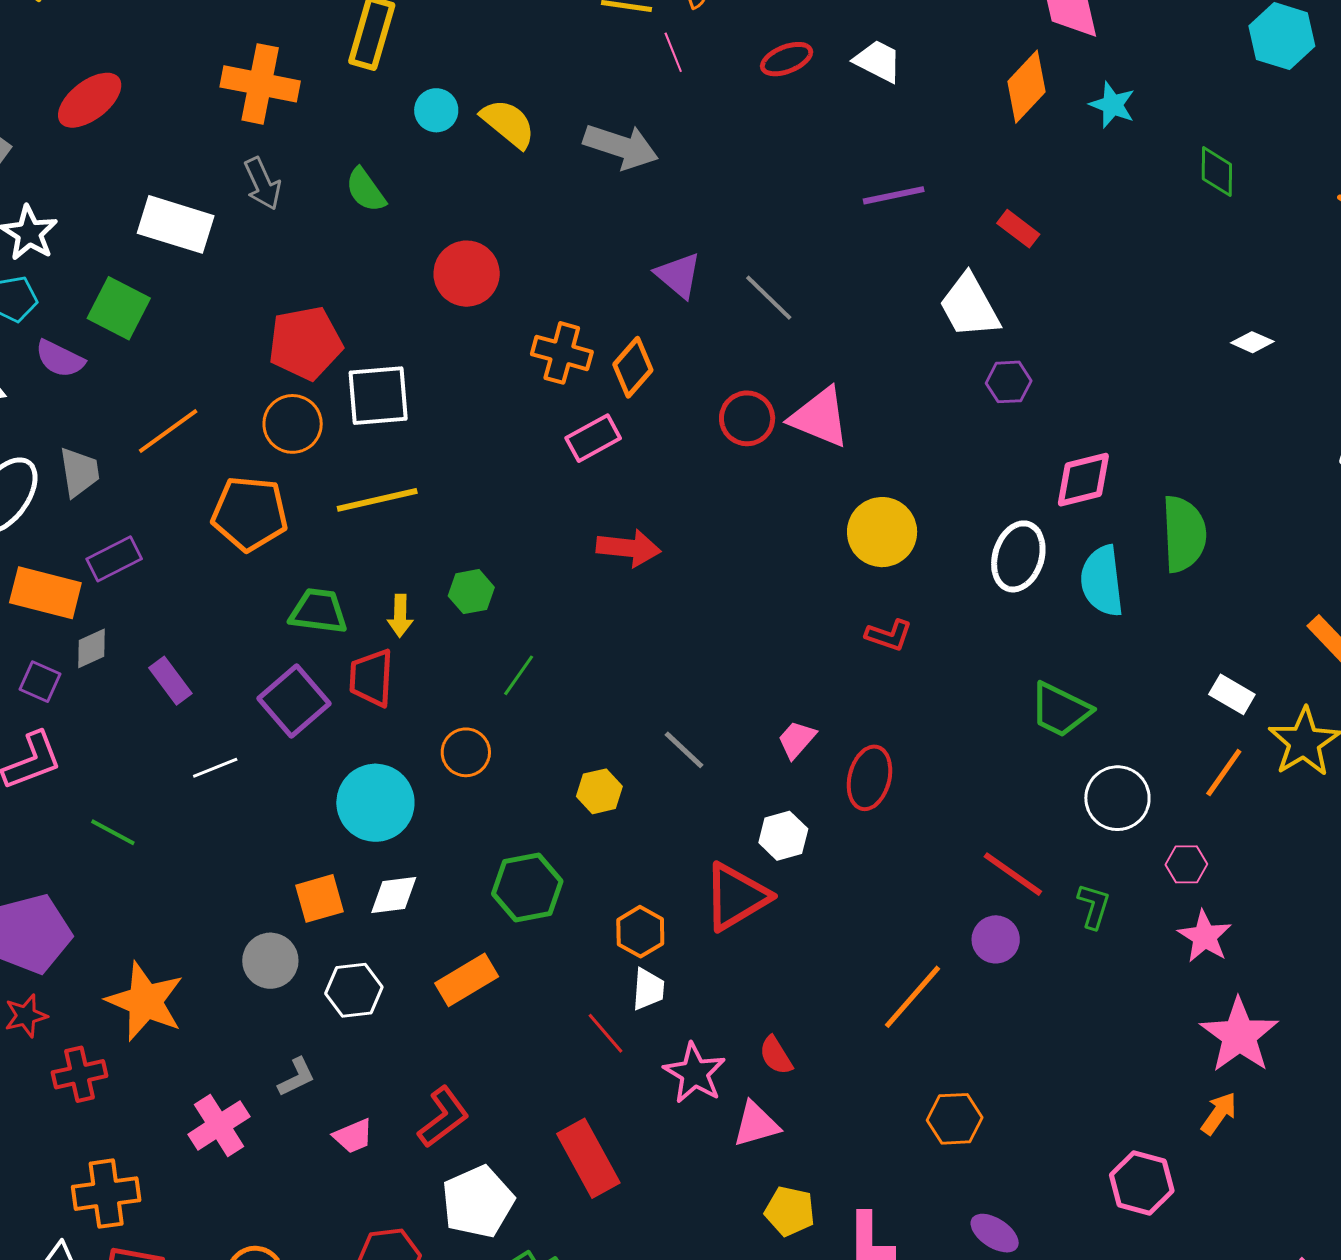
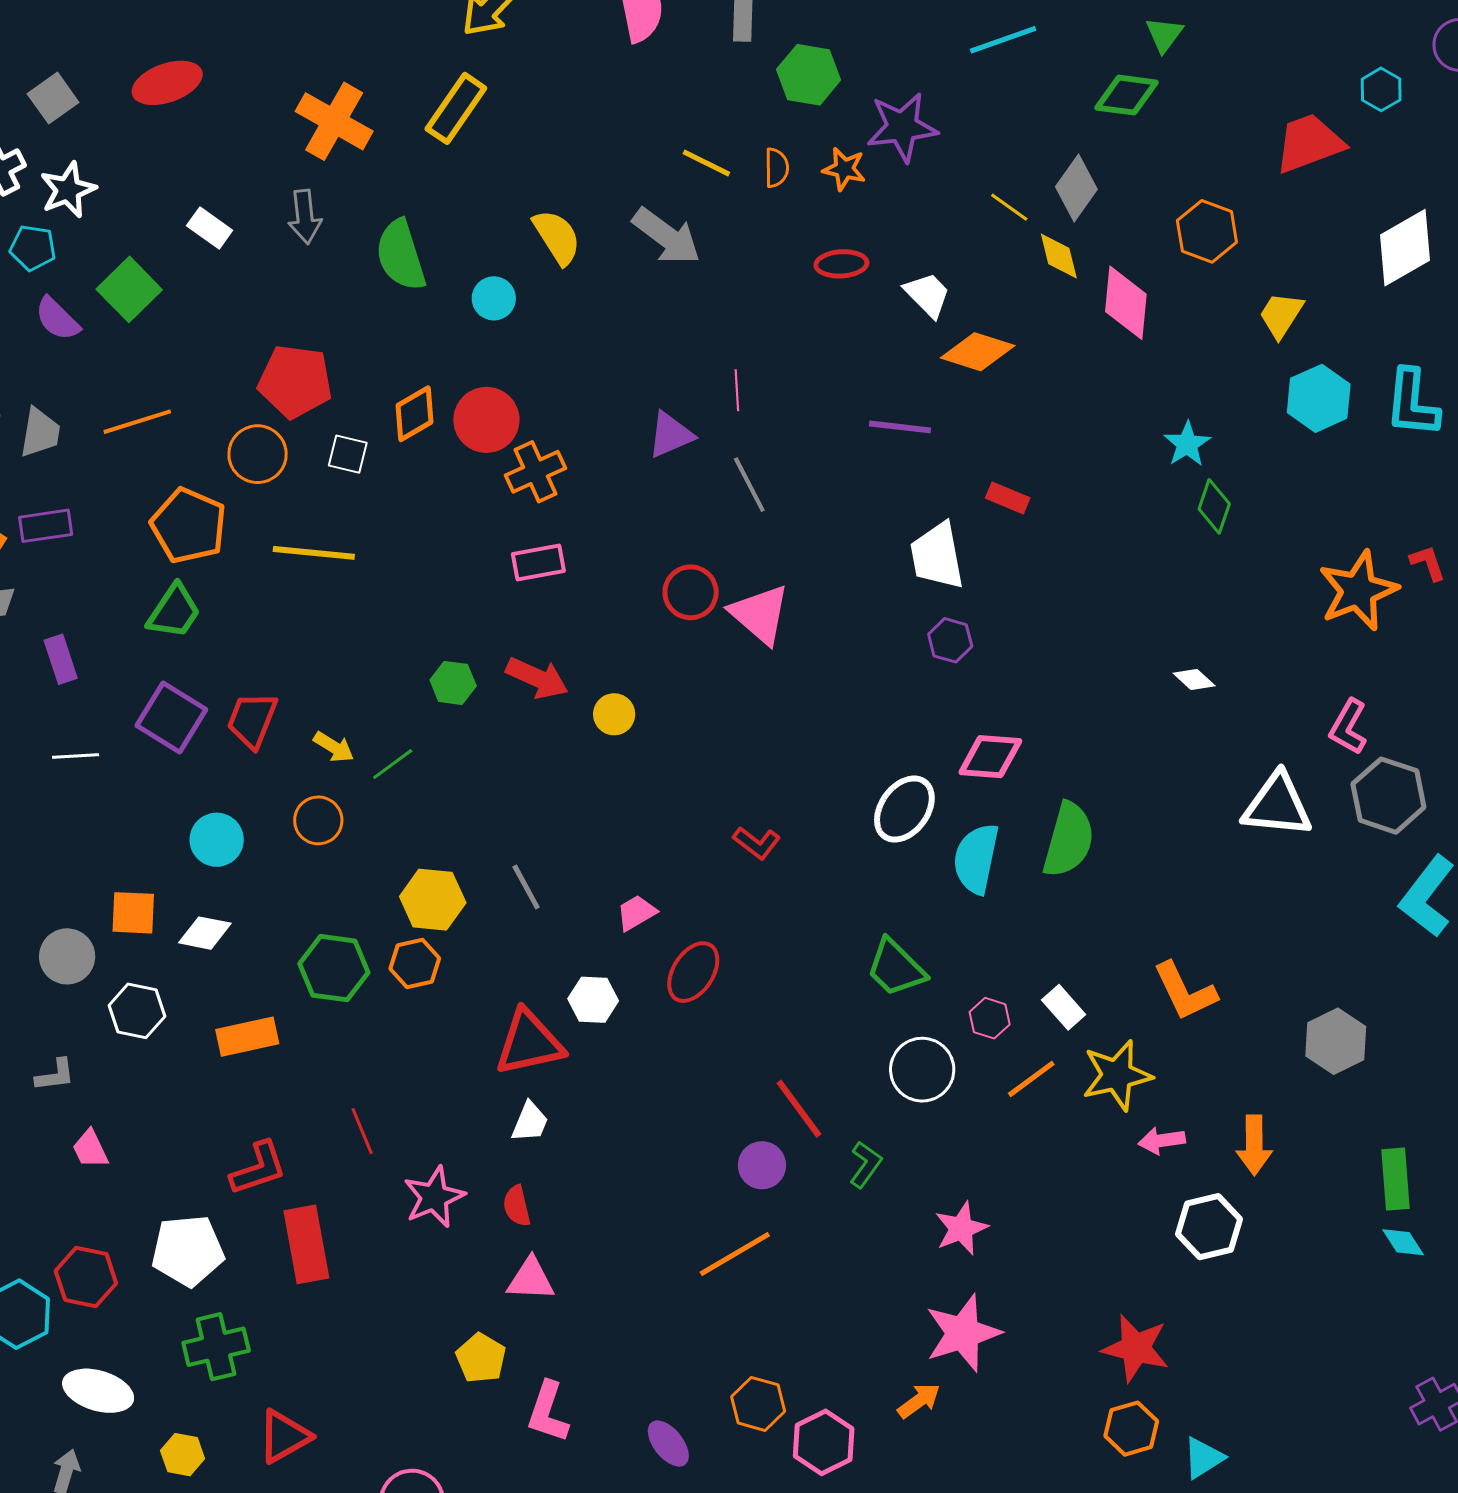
pink line: (673, 52) -> (737, 390), moved
orange diamond: (1027, 87) -> (978, 352), moved, turned 46
cyan star: (1112, 105) -> (1187, 444), moved
cyan circle: (436, 110) -> (494, 298), moved
gray arrow: (621, 146) -> (667, 236), moved
green semicircle: (366, 190) -> (401, 255), size x1.5
white rectangle: (176, 224) -> (210, 228), size x0.6
red rectangle: (1018, 229) -> (1008, 498), turned -33
red circle: (467, 274) -> (486, 420), moved
purple triangle: (678, 275) -> (671, 435), turned 38
orange cross: (562, 353) -> (535, 472), turned 32
orange diamond: (633, 367) -> (414, 414), moved
white square: (378, 396) -> (348, 454), size x0.6
yellow circle: (882, 532) -> (614, 714), moved, size x0.6
green hexagon: (471, 592) -> (453, 683), moved
green trapezoid: (318, 611) -> (174, 611), moved, turned 98
yellow arrow: (400, 616) -> (334, 747), moved, turned -78
purple square: (294, 701) -> (171, 717), turned -36
yellow hexagon: (599, 791) -> (433, 900), size x1.4
cyan circle: (375, 803) -> (217, 840), size x0.7
pink hexagon: (1186, 864) -> (990, 1018), moved
orange hexagon: (640, 932) -> (415, 964), moved
white trapezoid: (648, 989) -> (530, 1122), moved
orange line: (912, 997) -> (735, 1254), moved
red L-shape: (443, 1117) -> (258, 1168), moved
orange hexagon: (955, 1119) -> (758, 1404), moved
pink triangle: (756, 1124) -> (531, 1279), moved
pink trapezoid: (353, 1136) -> (90, 1149), turned 69

